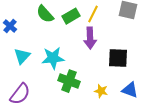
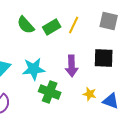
purple arrow: (90, 38) -> (72, 66), moved
black square: (118, 58) -> (104, 58), moved
yellow star: (101, 91) -> (90, 94), moved

